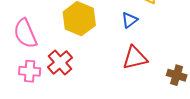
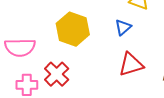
pink semicircle: (25, 33) -> (20, 47), turned -64

